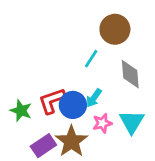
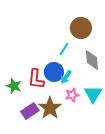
red L-shape: (52, 101) -> (36, 79), turned -65
blue circle: (73, 105) -> (54, 72), moved

